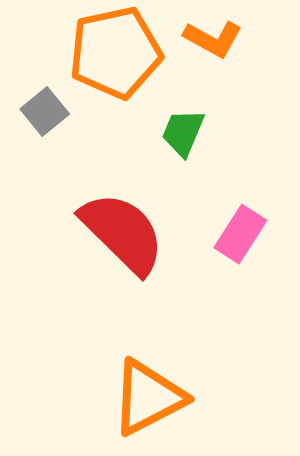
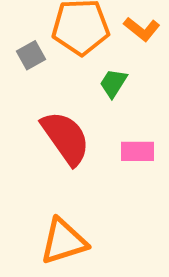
pink rectangle: (240, 234) -> (138, 151), turned 48

